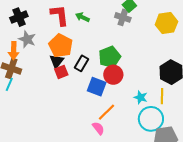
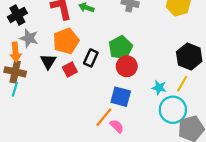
orange pentagon: (61, 46) -> (66, 41), turned 30
black triangle: (57, 61) -> (48, 61), moved
blue square: (97, 87) -> (121, 97), moved
yellow line: (162, 96) -> (182, 84), turned 35
orange line: (106, 112) -> (104, 117), moved

